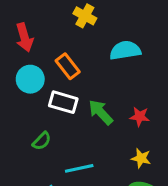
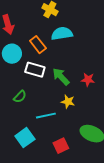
cyan semicircle: (125, 50) -> (62, 34), moved
yellow star: (141, 158) -> (68, 102), moved

